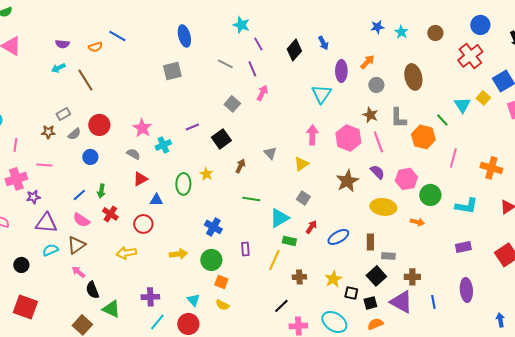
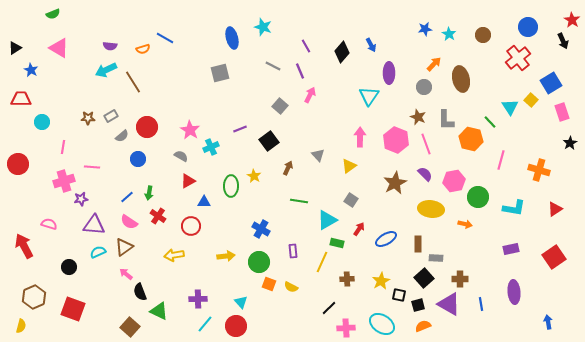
cyan star: (241, 25) -> (263, 27), moved
orange arrow: (367, 62) -> (434, 64), moved
cyan arrow: (58, 68) -> (106, 70), size x1.5
brown star: (48, 132) -> (88, 118), moved
yellow semicircle: (222, 305) -> (291, 287), moved

